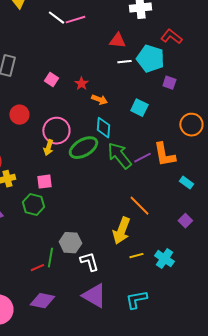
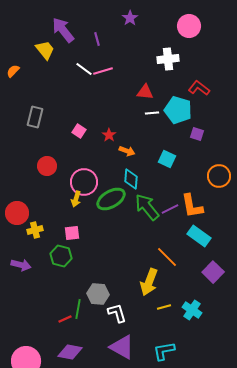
cyan rectangle: (186, 183) -> (199, 236), moved, size x1.6
purple square: (185, 221) -> (213, 272), size x1.5

